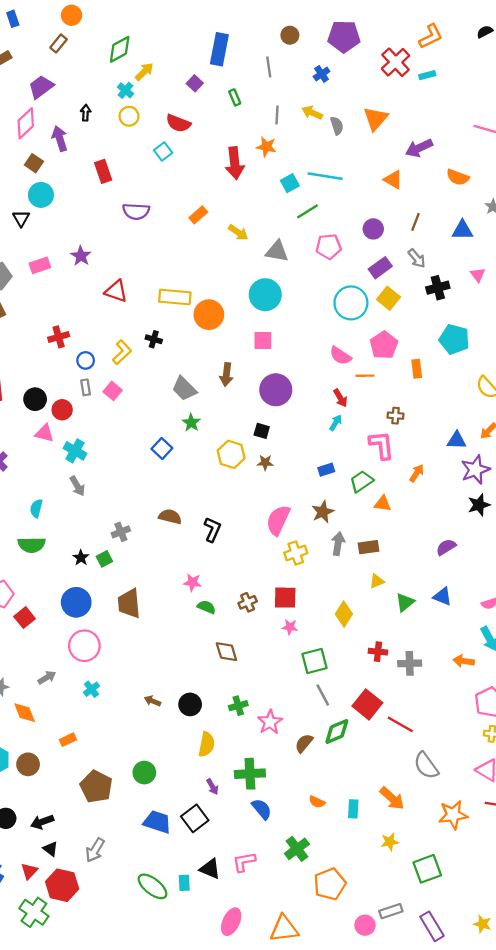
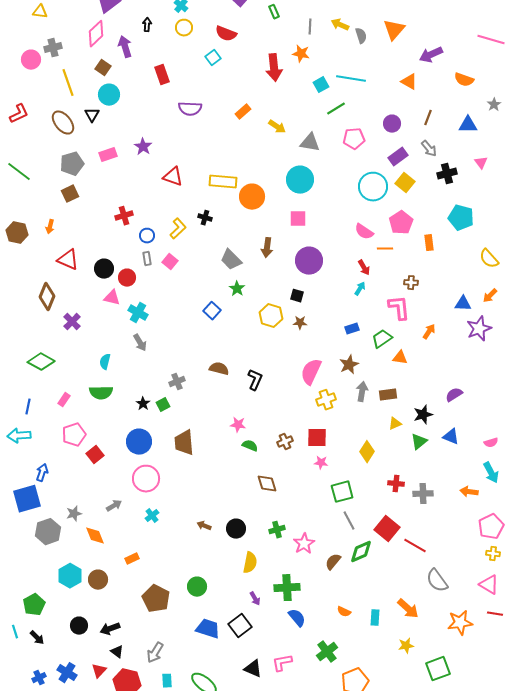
black star: (479, 505) -> (423, 415), moved
cyan rectangle: (184, 883) -> (167, 681), moved

